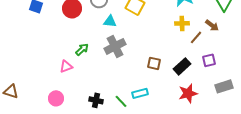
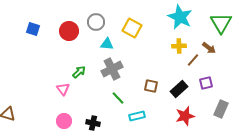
pink triangle: (66, 66) -> (63, 89), turned -48
gray rectangle: (224, 86) -> (221, 109), turned -48
pink circle: (56, 98) -> (64, 121), moved
green line: (121, 101) -> (118, 98), moved

